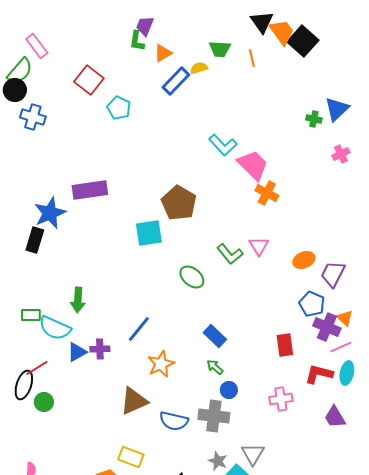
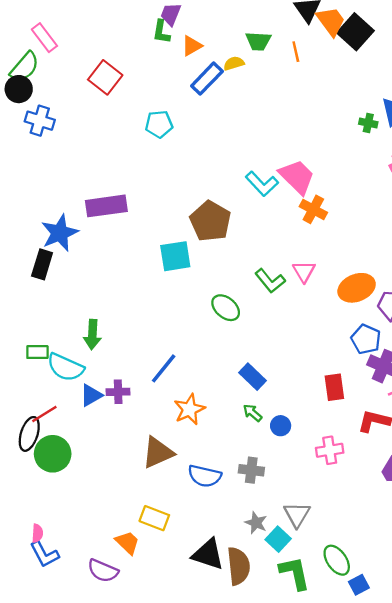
cyan pentagon: (119, 108) -> (159, 124), moved, turned -30
cyan L-shape: (223, 145) -> (262, 184), moved
orange ellipse: (304, 260) -> (357, 288), size x1.4
blue circle: (229, 390) -> (281, 426), moved
green circle: (44, 402) -> (53, 454), size x1.6
gray cross: (214, 416) -> (251, 470), size x0.7

